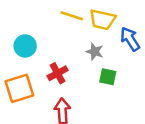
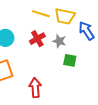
red cross: (58, 73) -> (37, 39), moved

